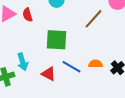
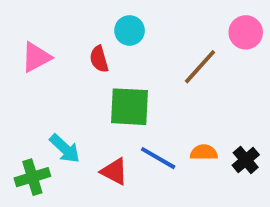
red semicircle: (28, 15) -> (99, 59), moved
cyan arrow: (23, 62) -> (65, 149), turned -30

